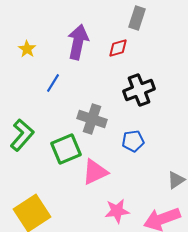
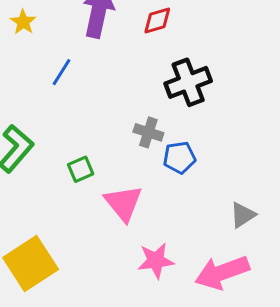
gray cross: (92, 119) -> (148, 132), moved, size x0.7
green square: (66, 149) -> (81, 169), size x0.6
pink triangle: (95, 172) -> (123, 203), turned -44

